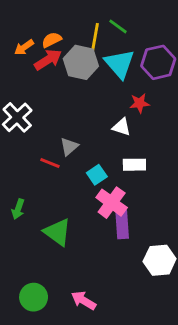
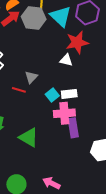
red star: (140, 103) -> (77, 42), size x1.6
white rectangle: (134, 165) -> (69, 94), moved
pink cross: (112, 203) -> (64, 113), turned -35

